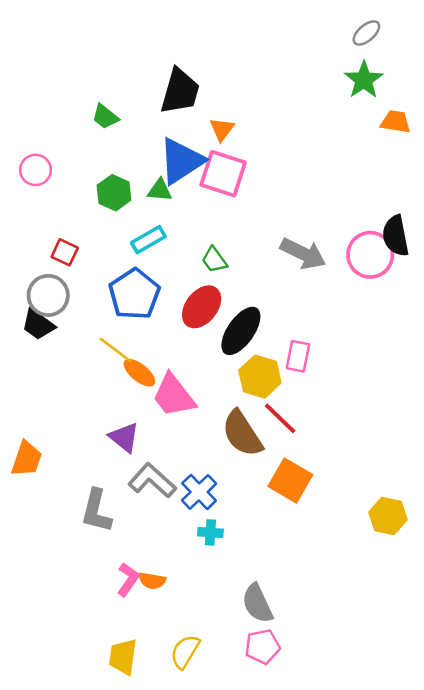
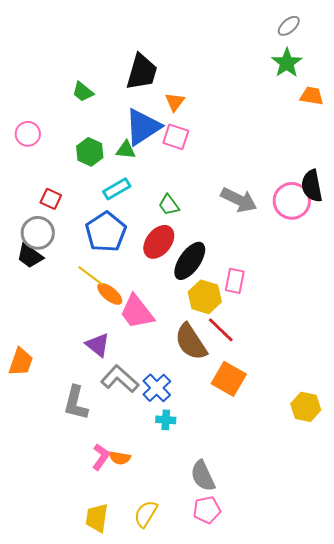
pink square: (223, 174) -> (176, 137), size x0.7

